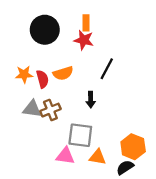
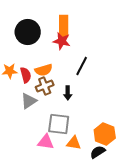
orange rectangle: (86, 23) -> (64, 26), size x1.5
gray triangle: (32, 109) -> (29, 101), moved, turned -42
brown cross: (50, 110) -> (45, 86), moved

